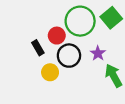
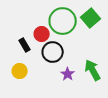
purple star: (98, 53) -> (68, 74), moved
yellow circle: (50, 72) -> (20, 71), moved

